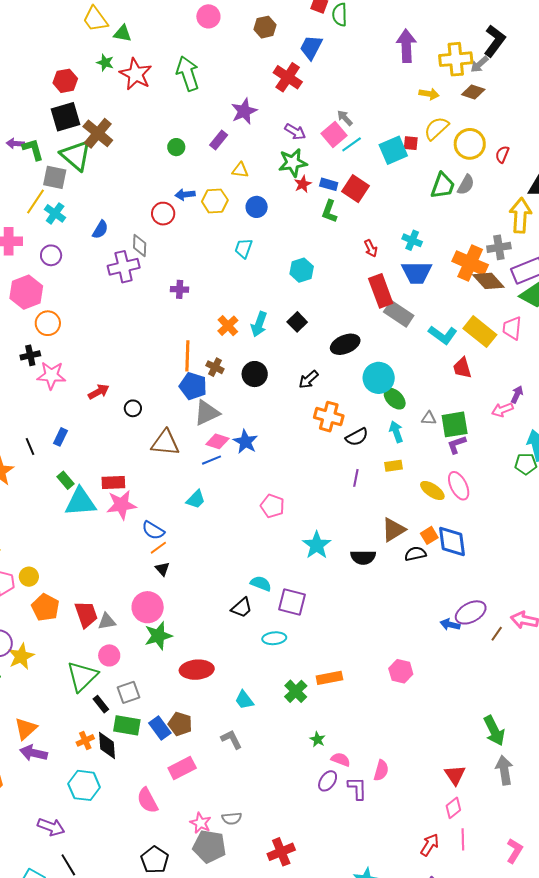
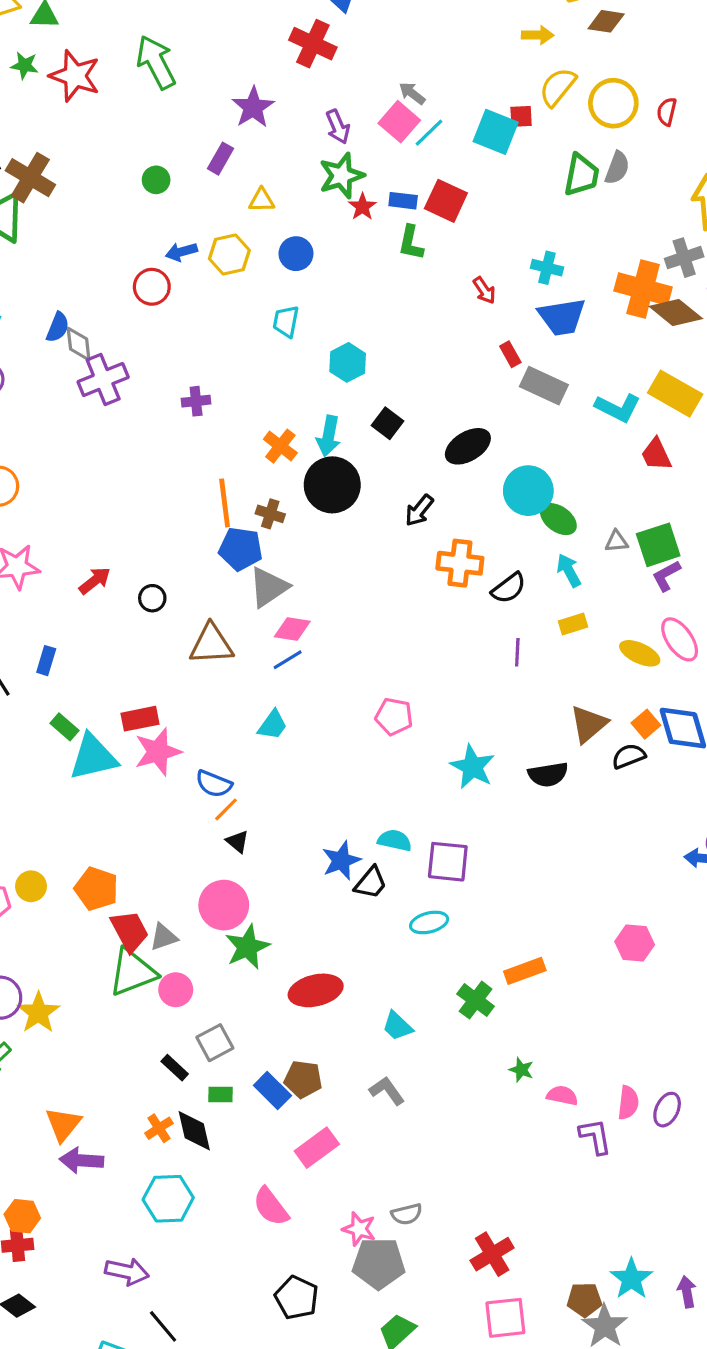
purple arrow: (295, 132) -> (338, 127), turned 45
cyan square: (393, 150) -> (496, 132), turned -36
gray diamond: (140, 245) -> (79, 344), moved
cyan hexagon: (302, 270) -> (348, 362), moved
red rectangle: (381, 291) -> (510, 354), size x0.5
black circle: (255, 374) -> (332, 485), moved, size x1.4
blue star: (245, 442) -> (341, 861), moved, turned 30
orange pentagon: (45, 607) -> (96, 889), moved
green triangle: (82, 676) -> (133, 972), moved, turned 32
green rectangle: (127, 725) -> (220, 1095), size x0.6
purple ellipse: (328, 781) -> (667, 1110), moved

